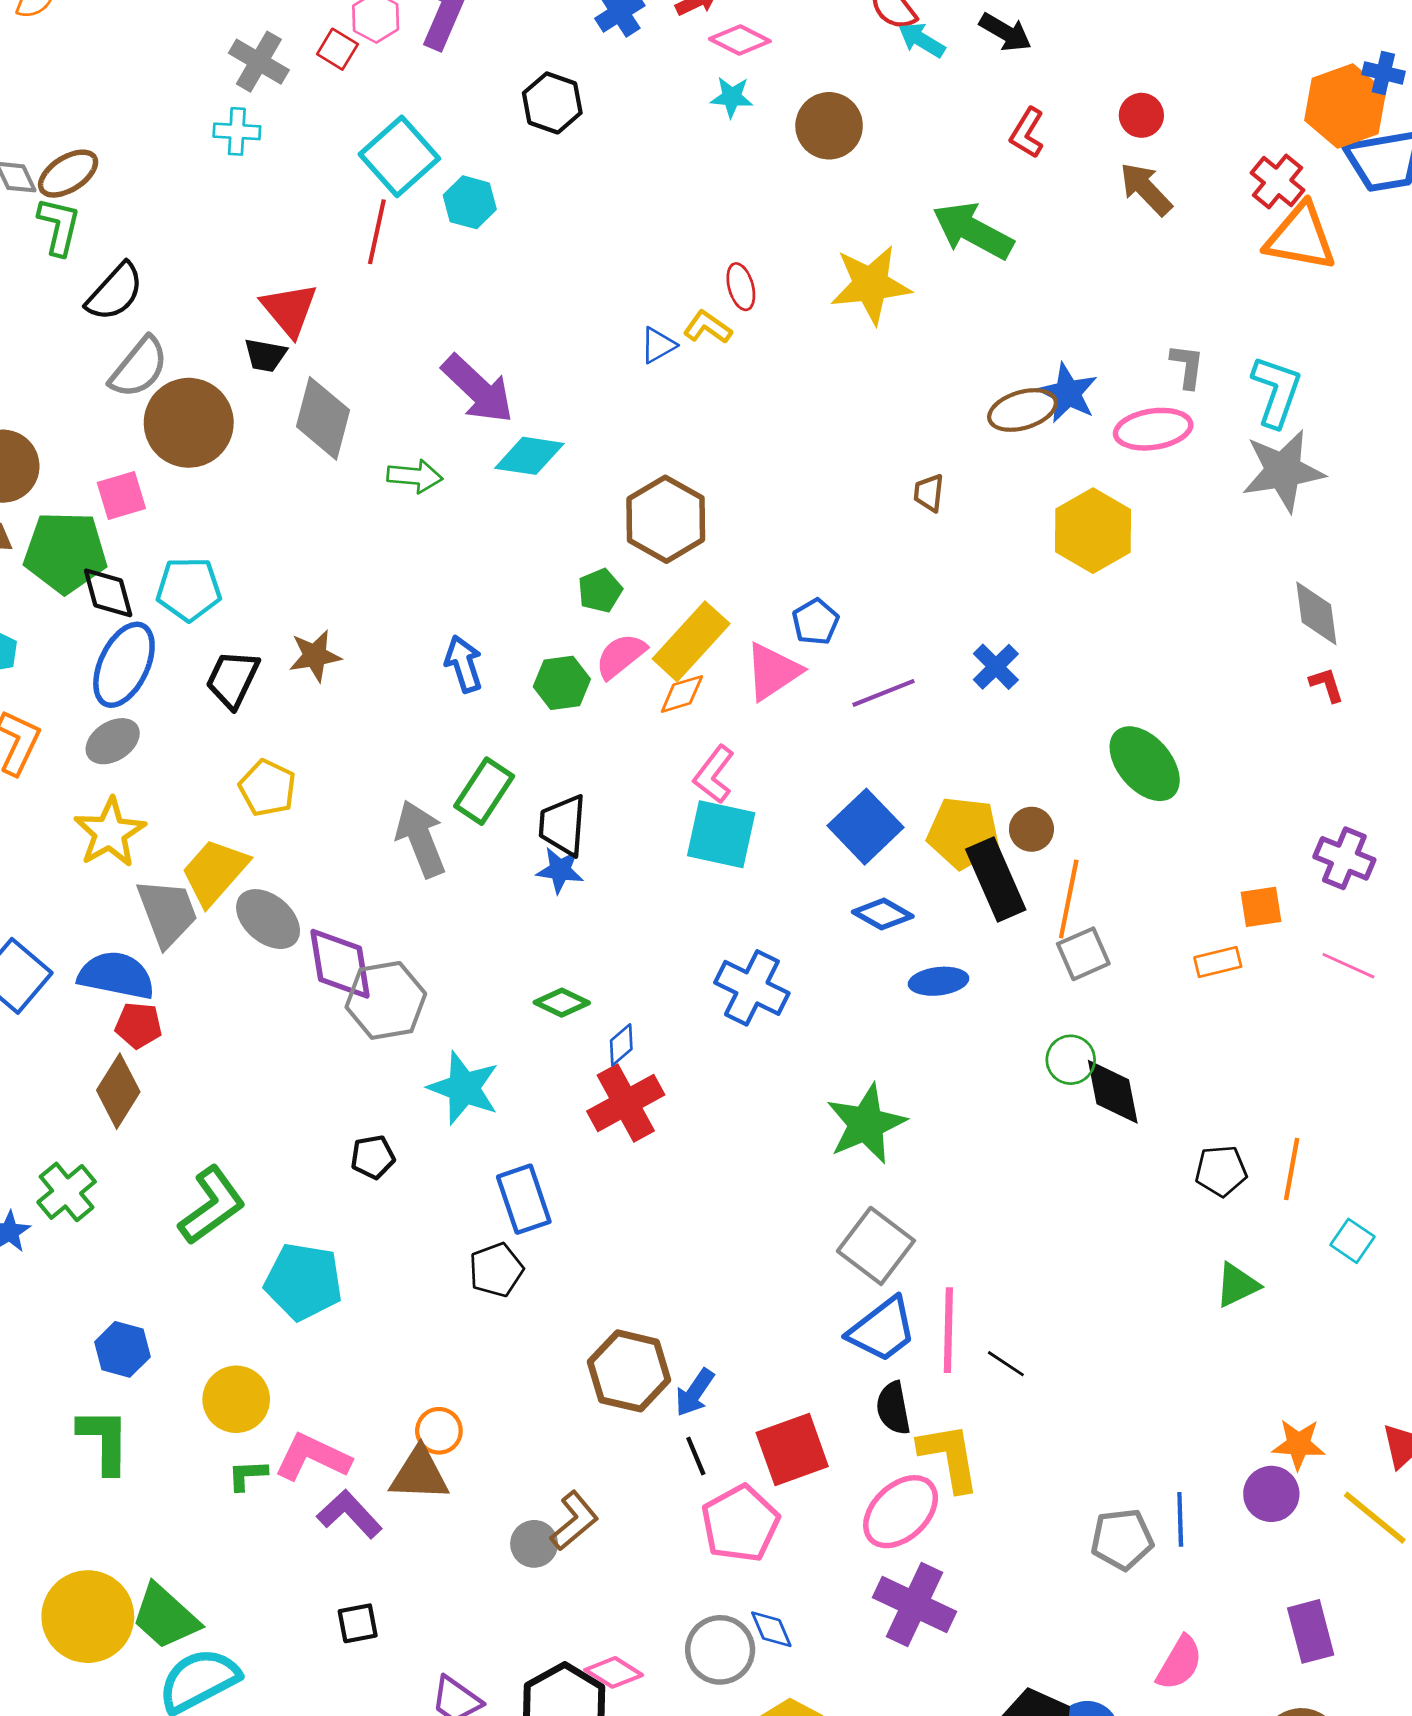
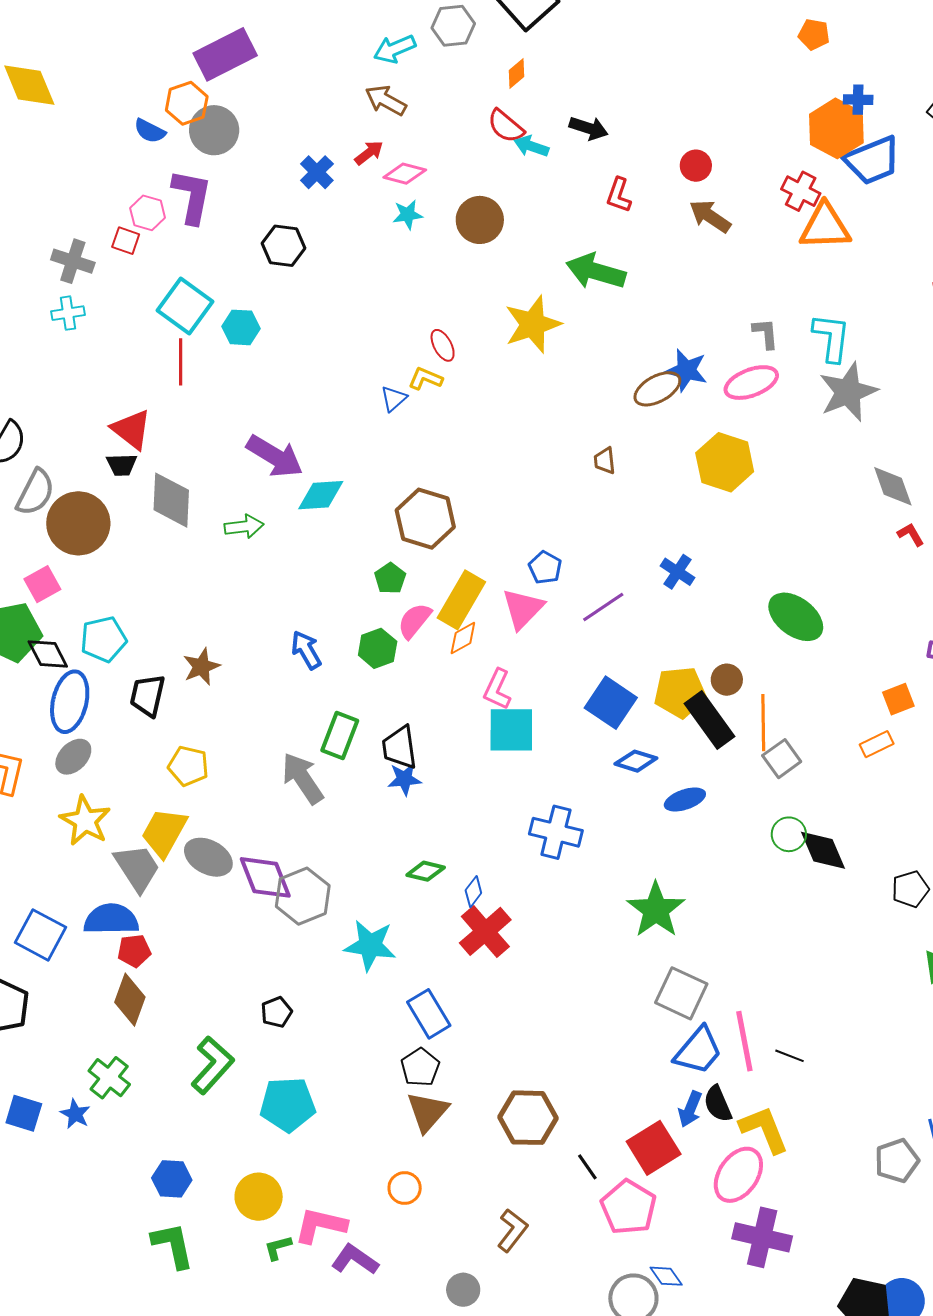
black pentagon: (373, 1157) -> (276, 1012), moved
blue arrow: (695, 1393) -> (690, 1109), moved
brown triangle: (419, 1474) -> (428, 1112), moved, turned -39
gray circle: (534, 1544) -> (463, 1290), moved

